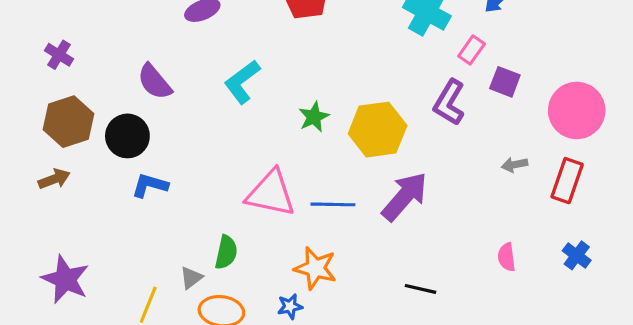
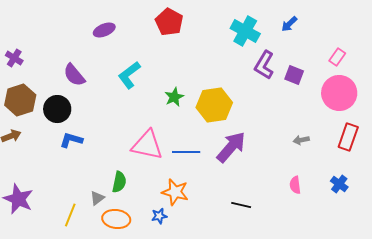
pink rectangle: (472, 50) -> (337, 57), moved
purple L-shape: (449, 103) -> (264, 65), moved
gray arrow: (515, 165) -> (301, 140), moved
red rectangle: (567, 181) -> (348, 137), moved

